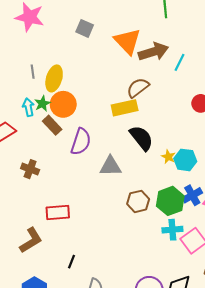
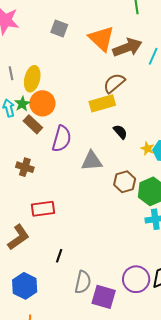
black semicircle: (141, 138) -> (120, 132), size x0.6
brown cross: (30, 169) -> (25, 167), moved
brown hexagon: (138, 201) -> (125, 182), moved

